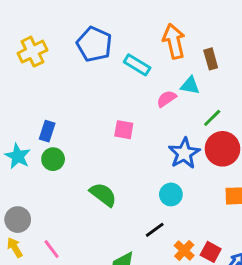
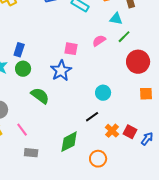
pink semicircle: (166, 99) -> (99, 41), moved
green line: (212, 118) -> (124, 37), moved
blue star: (184, 153) -> (61, 71), moved
green semicircle: (103, 194) -> (40, 96), moved

